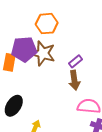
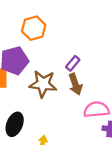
brown star: (43, 53) -> (43, 84), moved

